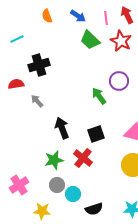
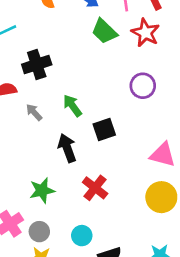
green arrow: (99, 96) -> (72, 106), moved
black square: (96, 134) -> (104, 129), moved
green star: (54, 160) -> (42, 190), moved
gray circle: (57, 185) -> (39, 232), moved

